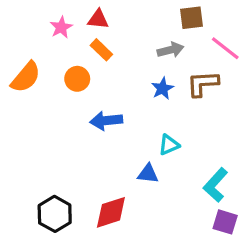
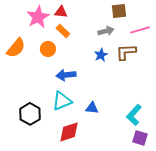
pink star: (61, 27) -> (38, 17), size x1.6
pink line: (225, 48) -> (140, 30), turned -54
cyan triangle: (169, 145) -> (62, 101), moved, size x1.5
black hexagon: (55, 214) -> (30, 114), moved

